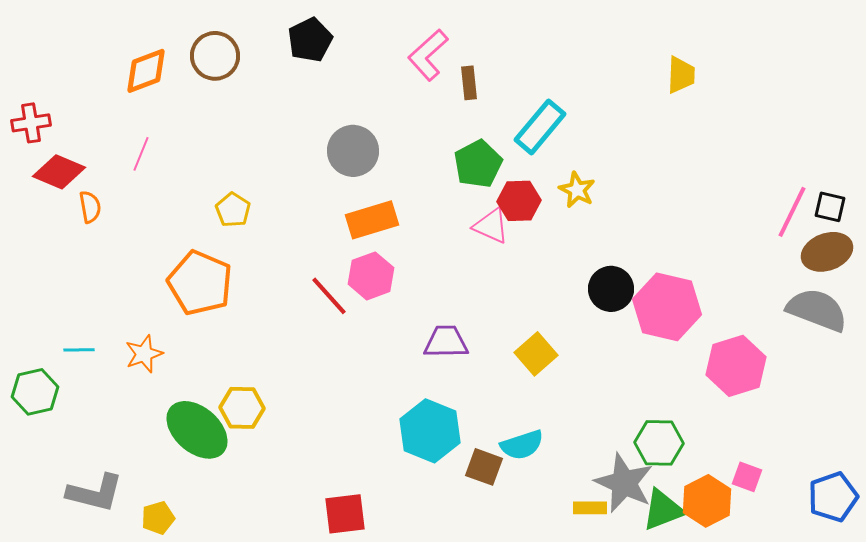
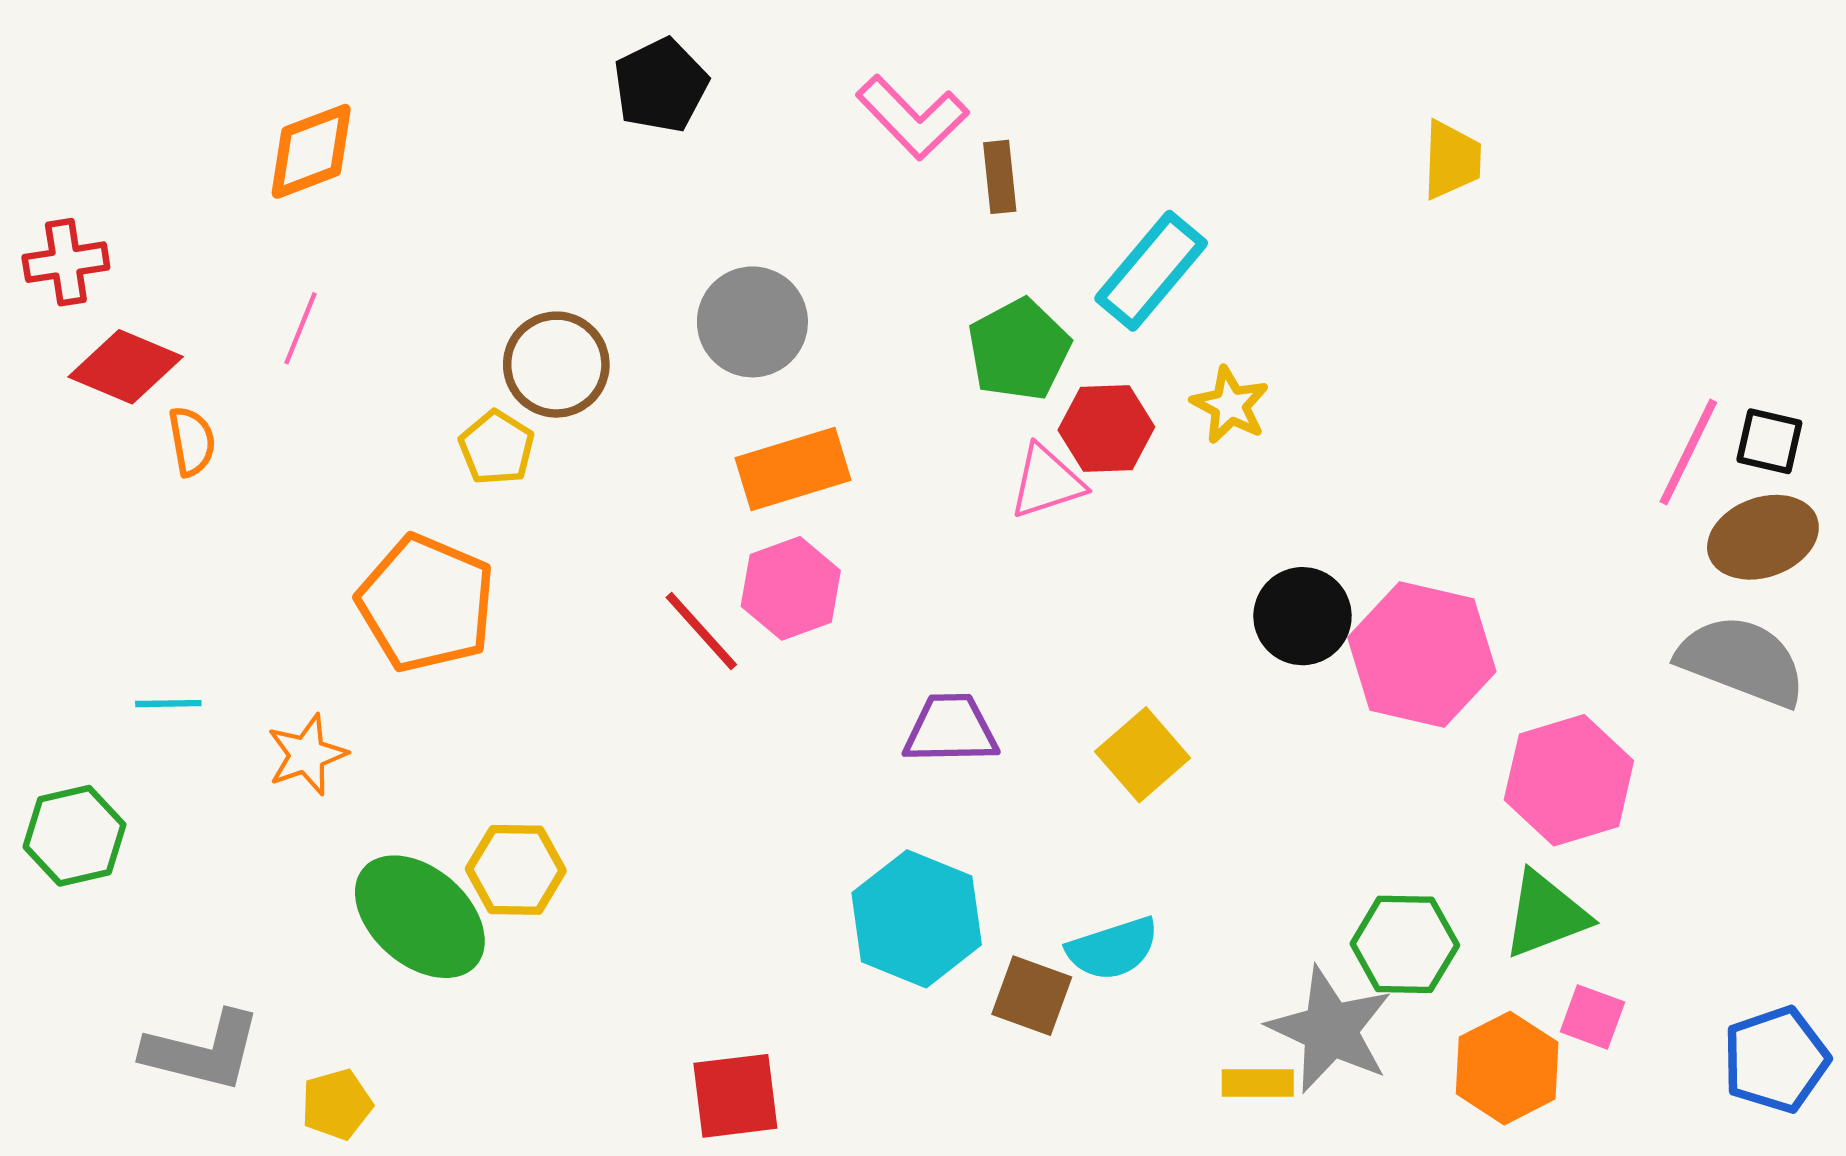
pink L-shape: (428, 55) -> (912, 117), turned -92
brown circle: (215, 56) -> (556, 365), moved
pink triangle: (491, 226) -> (1047, 482), turned -42
cyan line: (79, 350) -> (168, 704), moved
green triangle: (663, 510) -> (1546, 915), moved

